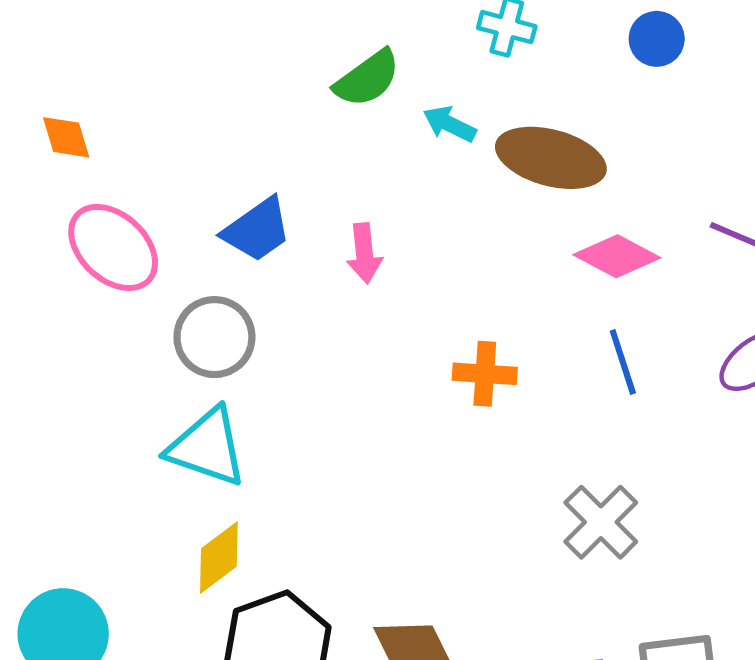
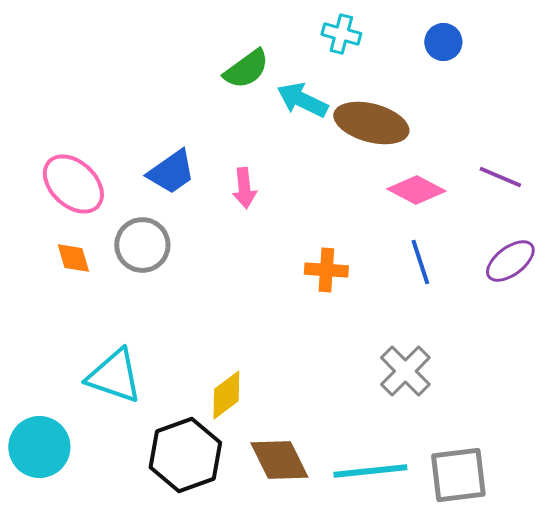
cyan arrow: (450, 124) -> (302, 100), size x1.4
orange diamond: (66, 137) -> (73, 258), moved
cyan triangle: (207, 447) -> (114, 376), moved
yellow diamond: (219, 557) -> (226, 395), moved

